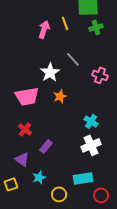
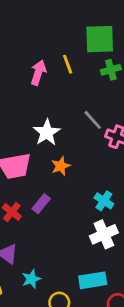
gray line: (73, 59) -> (93, 120), moved
purple rectangle: (46, 146) -> (41, 204), moved

